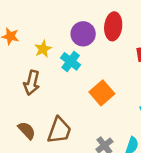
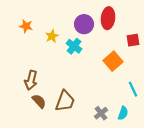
brown arrow: (32, 83) -> (31, 80), moved
orange square: (102, 93) -> (113, 61), moved

